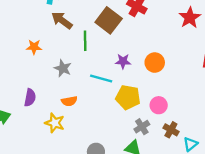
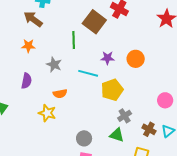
brown arrow: (62, 20) -> (33, 19), moved
yellow pentagon: (128, 97) -> (112, 90), turned -30
purple semicircle: (30, 98) -> (26, 81), moved
pink circle: (159, 105) -> (165, 100), moved
brown cross: (171, 130) -> (149, 129), moved

